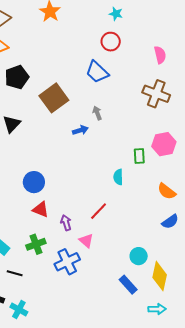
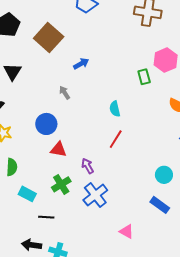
gray arrow: (97, 113) -> (65, 93), moved
cyan semicircle: (118, 177) -> (115, 109), moved
purple arrow: (66, 223) -> (88, 166), moved
pink triangle: (86, 241) -> (127, 232), moved

